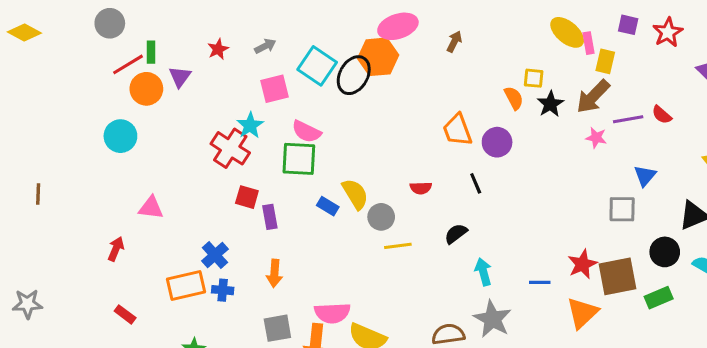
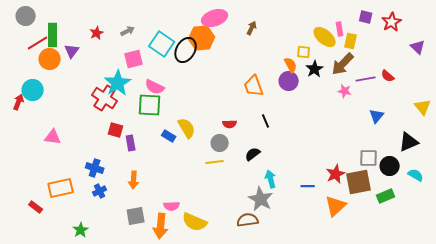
yellow ellipse: (567, 32) -> (325, 37), moved
green rectangle: (151, 52) -> (53, 35), size x1.6
cyan star: (250, 125) -> (118, 83), size x1.5
purple circle: (497, 142) -> (289, 81), moved
gray square: (622, 209) -> (369, 158), moved
gray circle: (381, 217) -> (220, 143), moved
red arrow: (116, 249) -> (19, 102), moved
blue cross: (215, 255) -> (95, 168), turned -30
orange rectangle: (186, 285) -> (61, 188), moved
blue cross: (223, 290) -> (100, 191), turned -32
pink semicircle: (332, 313) -> (172, 206), size x0.7
gray star: (492, 319) -> (261, 199), moved

